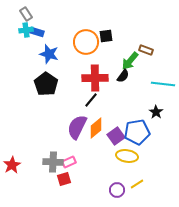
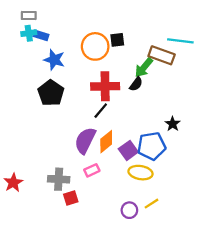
gray rectangle: (26, 14) -> (29, 15), turned -56
brown rectangle: (146, 50) -> (162, 55), size x1.6
cyan line: (163, 84) -> (180, 41), moved
pink rectangle: (69, 162) -> (92, 170), moved

